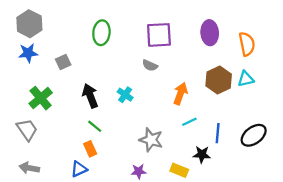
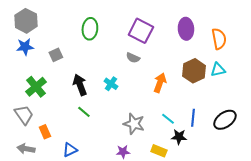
purple square: (159, 35) -> (141, 31), turned 30
cyan line: (189, 122) -> (168, 119), moved, turned 64
orange rectangle: (90, 149) -> (45, 132), moved

